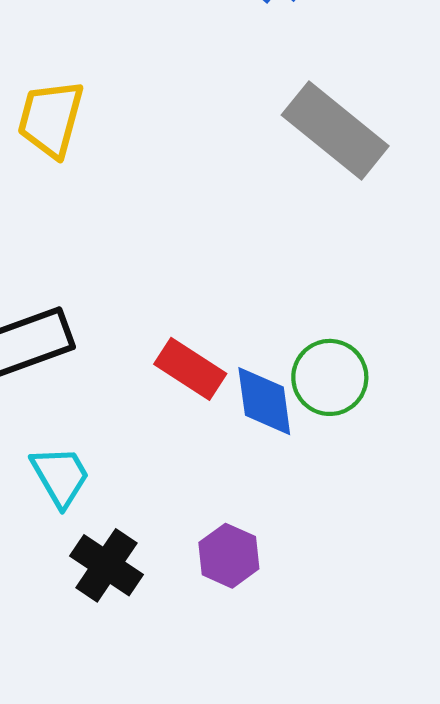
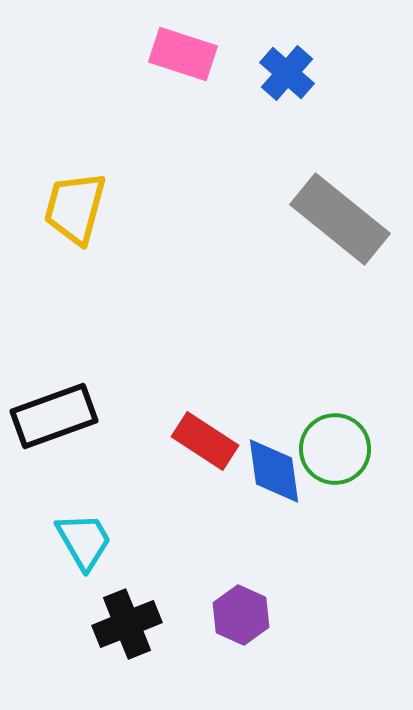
black cross: (106, 565) -> (127, 624), turned 34

